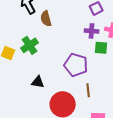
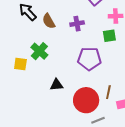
purple cross: (92, 31) -> (77, 24), moved
brown line: (88, 90) -> (108, 92), moved, turned 32

